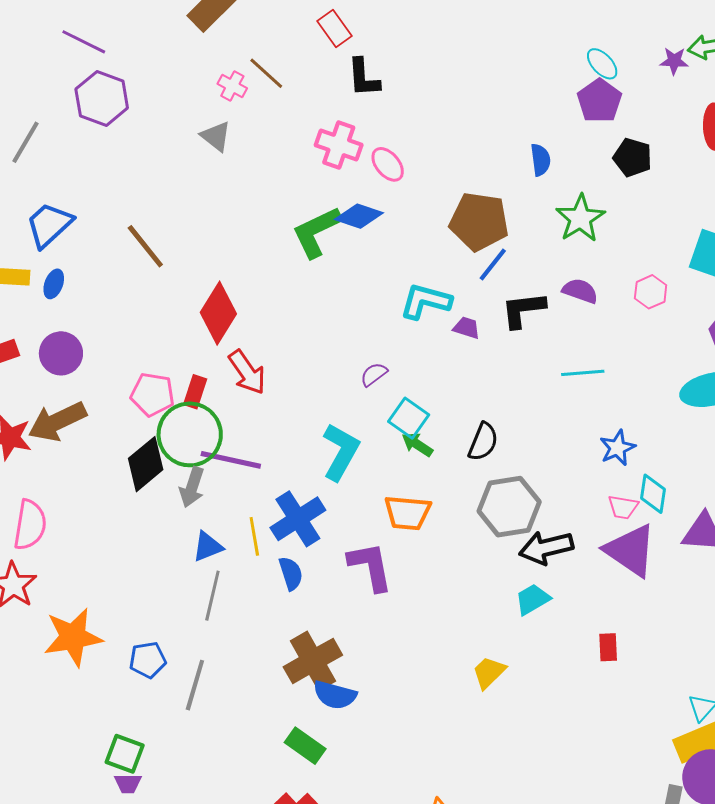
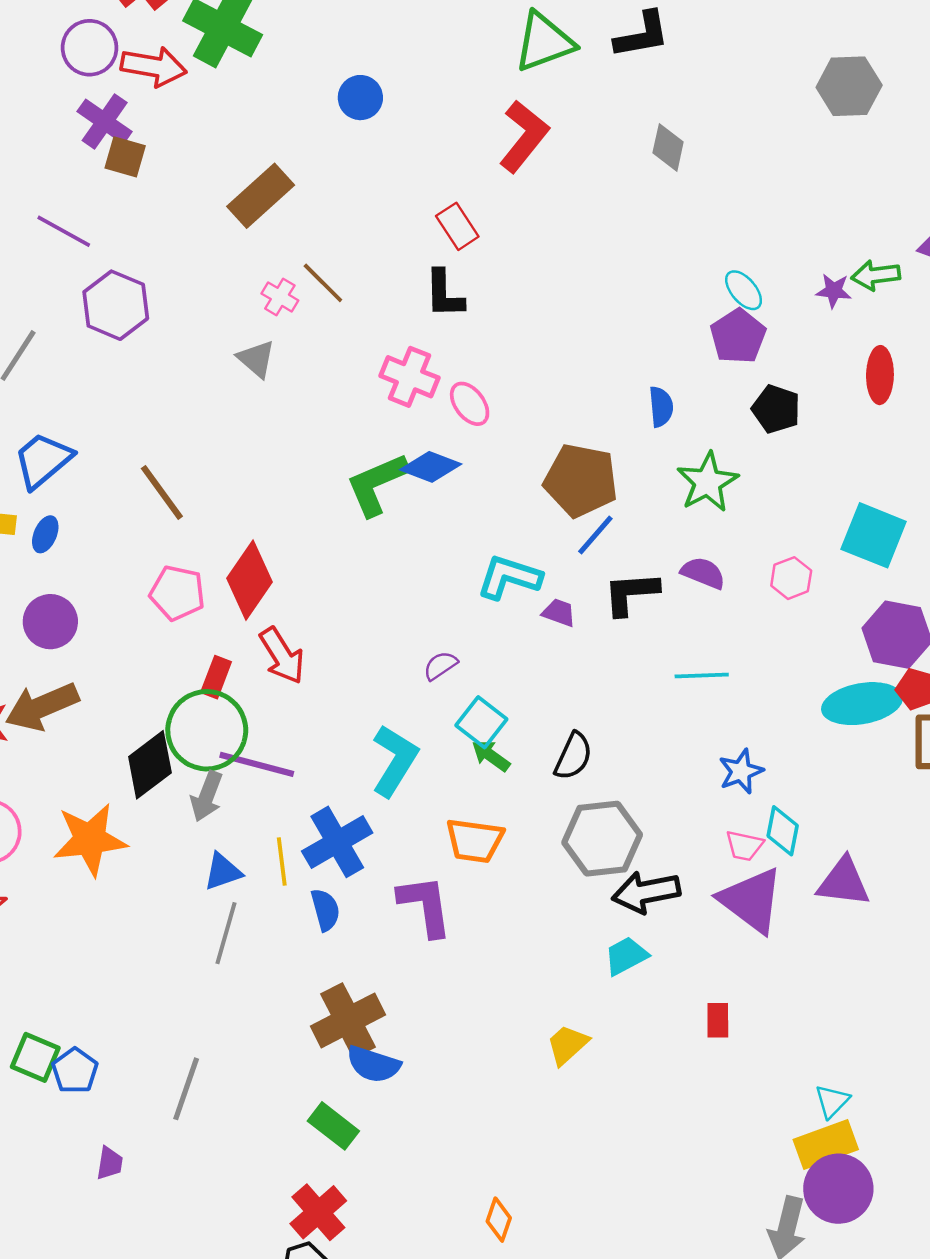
red rectangle: (334, 29) -> (457, 226), moved
purple line: (84, 42) -> (64, 231), moved
pink pentagon: (152, 394) -> (177, 593), moved
orange star: (73, 637) -> (90, 839), moved
blue pentagon: (148, 660) -> (75, 1071), moved, turned -30
gray line: (195, 685) -> (186, 1089), moved
green square: (125, 754) -> (35, 1057), moved
purple trapezoid: (128, 783) -> (110, 1163), turned -84

